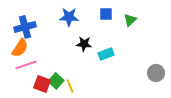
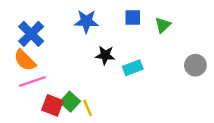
blue cross: (25, 27) -> (31, 34), turned -30
orange semicircle: (20, 48) -> (25, 60), turned 102
gray circle: (156, 73) -> (195, 65), moved

